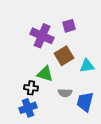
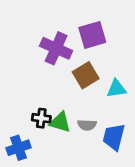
purple square: (69, 26) -> (92, 35), size x1.5
green triangle: (45, 74) -> (60, 122), moved
blue cross: (28, 108) -> (18, 148), moved

